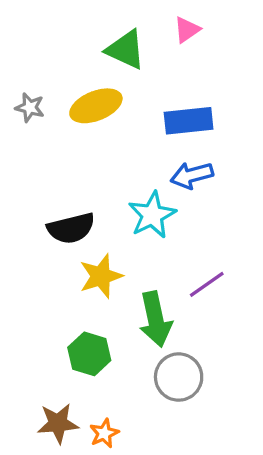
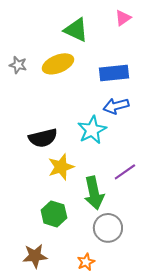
pink triangle: (187, 30) -> (123, 18), moved
orange star: (104, 433) -> (86, 262), moved

